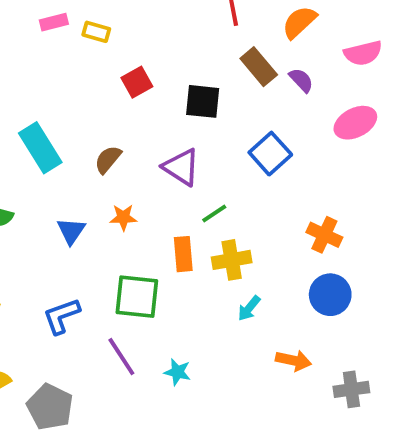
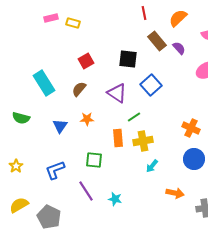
red square: (137, 82) -> (86, 61), moved
blue square: (270, 154) -> (151, 85), moved
green square: (137, 297) -> (94, 160), size x0.7

